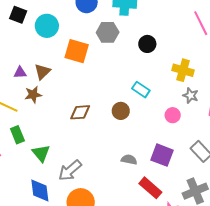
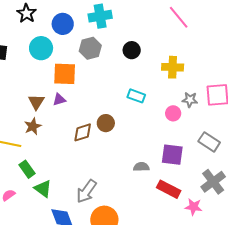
cyan circle: (47, 26) -> (41, 48), moved
purple triangle: (20, 73) -> (59, 100), moved
gray star: (191, 95) -> (190, 100), moved
brown circle: (121, 111) -> (106, 123), moved
green triangle: (41, 153) -> (43, 189), moved

